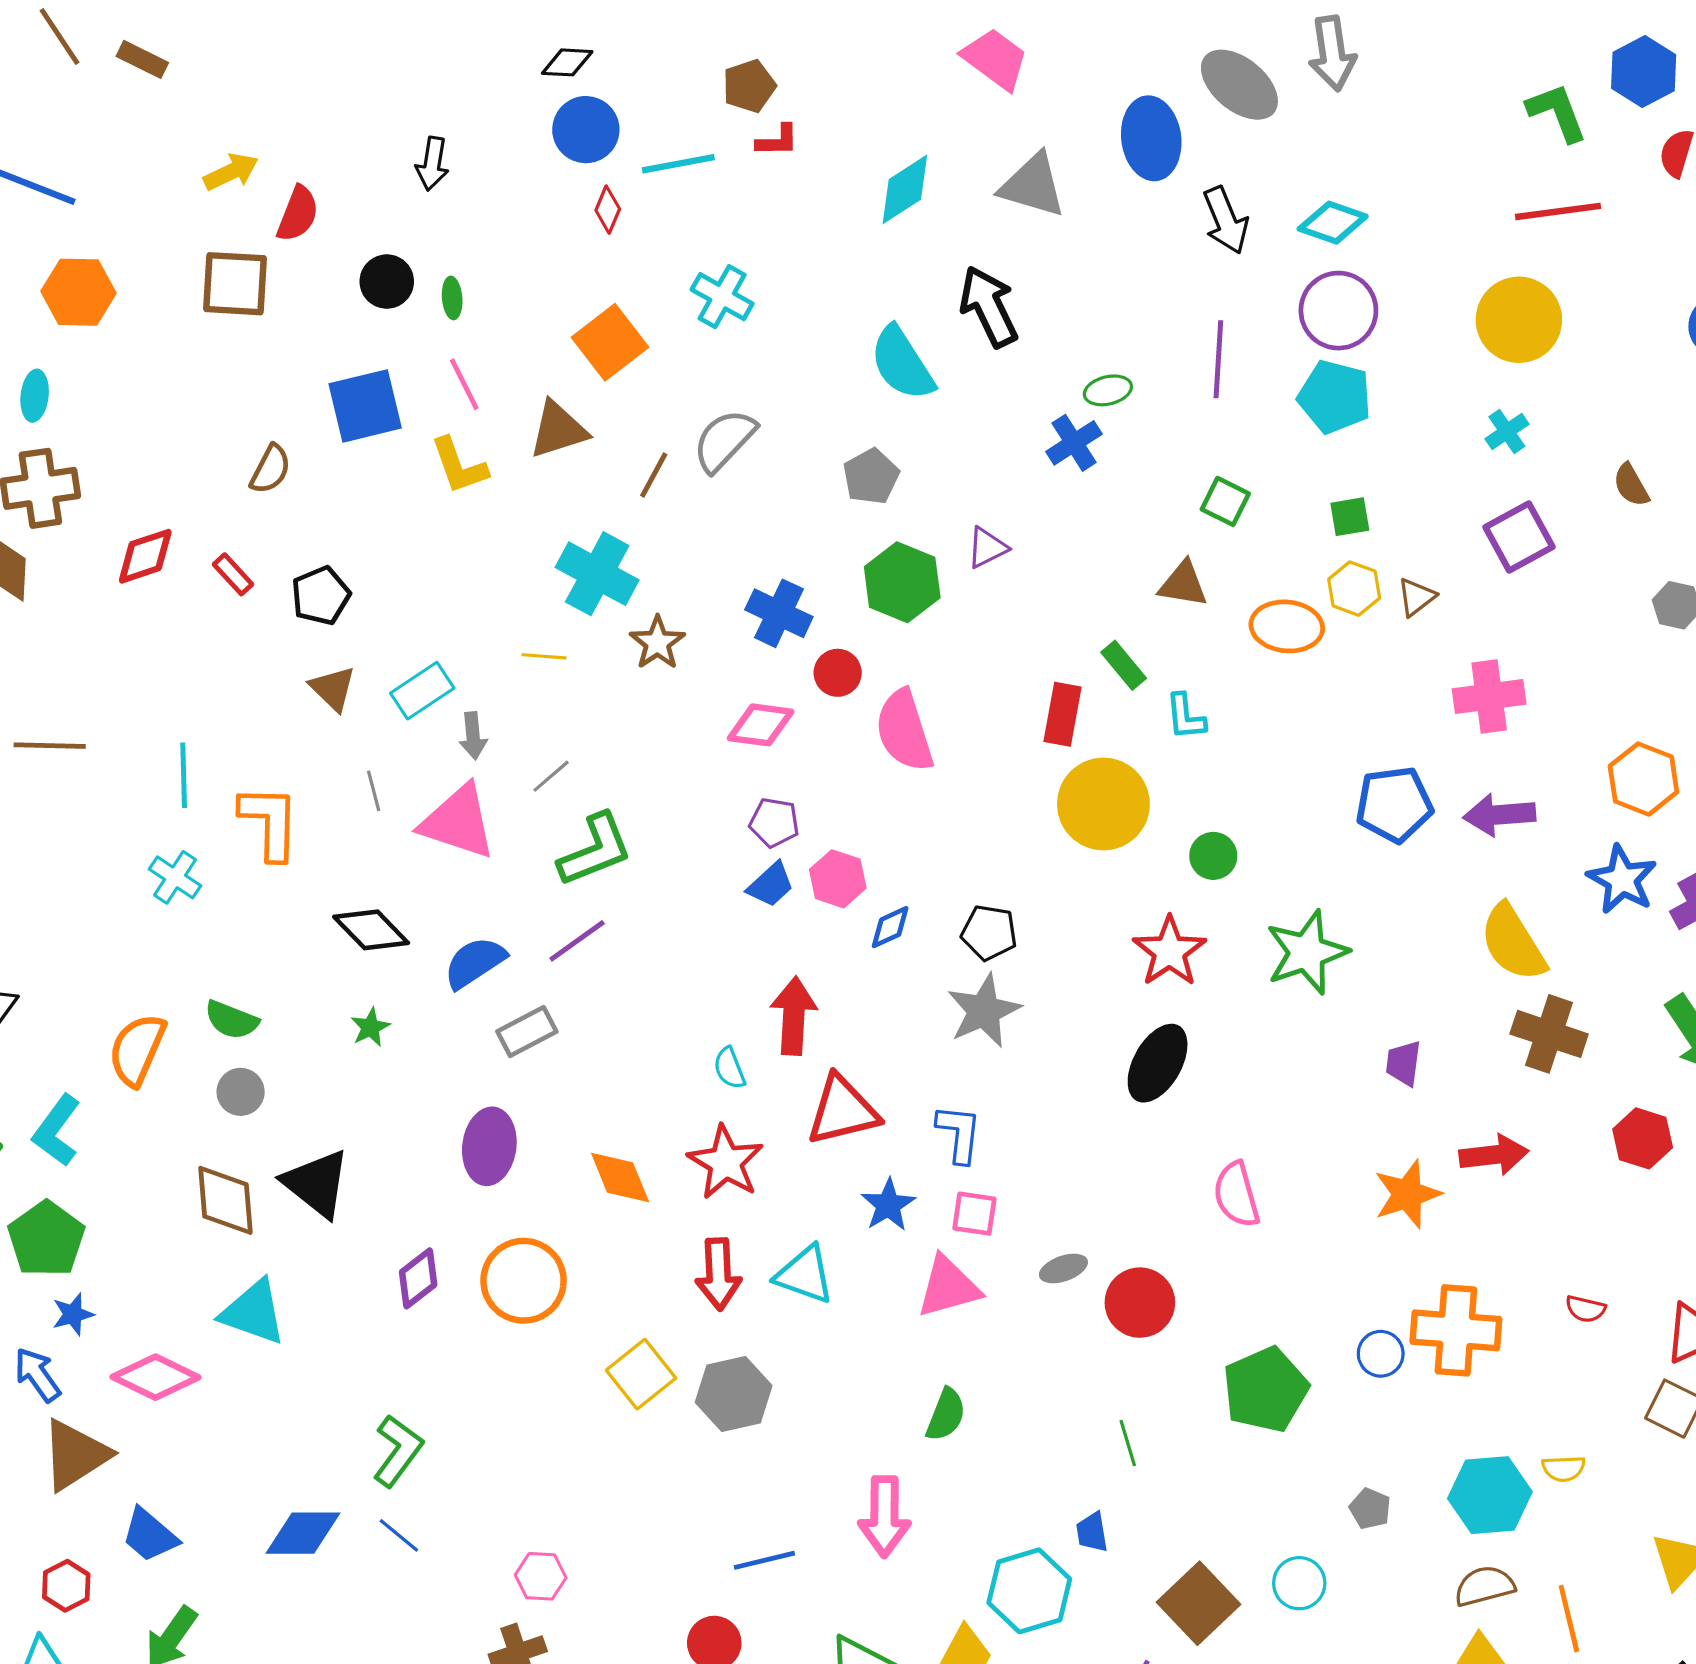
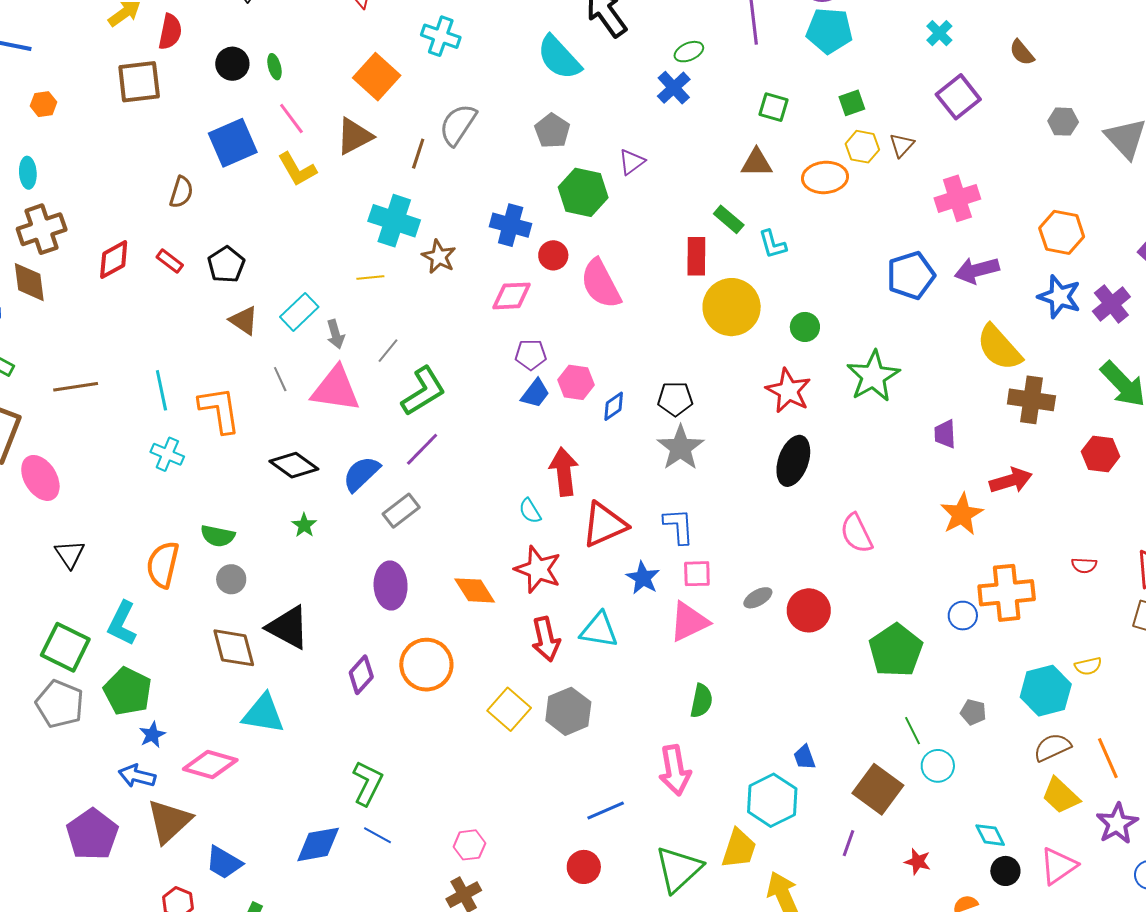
orange hexagon: (78, 292) -> (43, 104), size x0.6
blue arrow: (37, 1375) -> (137, 776), turned -30
green line: (1128, 1443) -> (912, 731), moved

